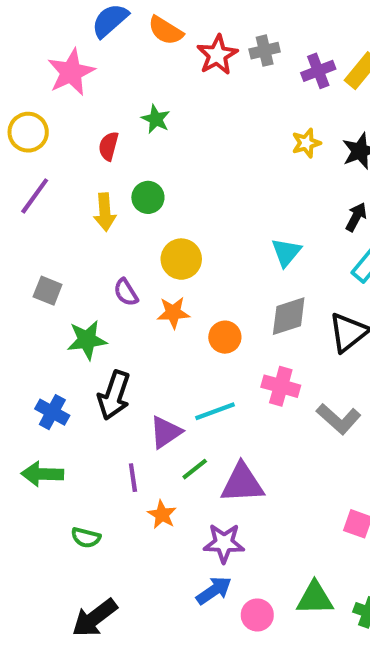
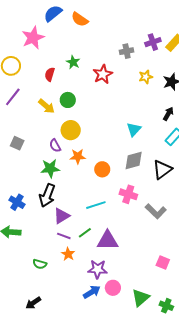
gray cross: (265, 51) -> (127, 51), moved
red star: (217, 55) -> (103, 74), moved
yellow arrow: (105, 212) -> (47, 106), turned -48
yellow circle: (181, 259) -> (71, 130), moved
green star: (87, 340) -> (50, 168), moved
purple triangle: (166, 432) -> (62, 216), moved
purple line: (133, 478) -> (64, 236), moved, turned -64
green semicircle: (86, 538) -> (40, 264), moved
green triangle: (315, 598) -> (141, 298), turned -42
pink circle: (257, 615) -> (113, 288), moved
black arrow: (95, 618) -> (33, 303), size x0.7

